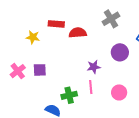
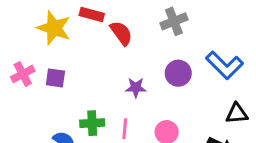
red semicircle: (78, 33) -> (121, 33), turned 48
yellow star: (33, 37) -> (54, 28), size x1.6
pink line: (91, 87) -> (125, 129), moved

